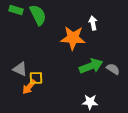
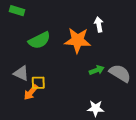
green semicircle: (38, 15) -> (39, 40), moved, turned 90
green arrow: (91, 66) -> (97, 70), size x0.6
gray semicircle: (113, 69) -> (120, 73), size x1.5

